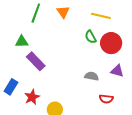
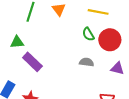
gray semicircle: (92, 76) -> (87, 62), moved

